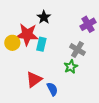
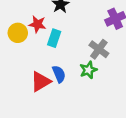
red star: (27, 34) -> (37, 24), size x0.6
blue semicircle: (52, 89) -> (59, 74), moved

